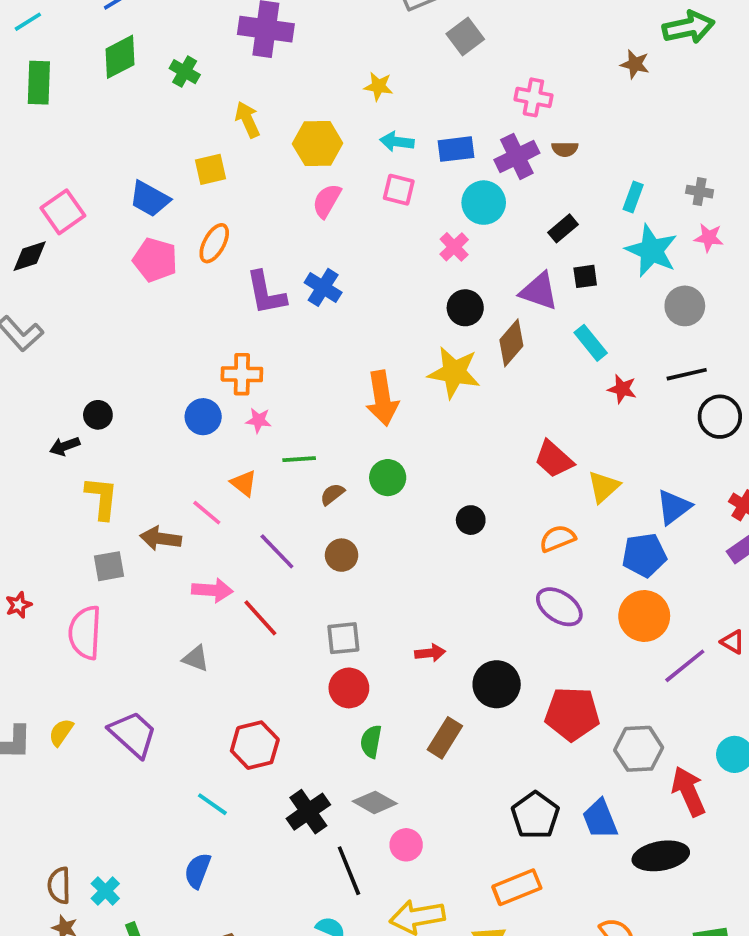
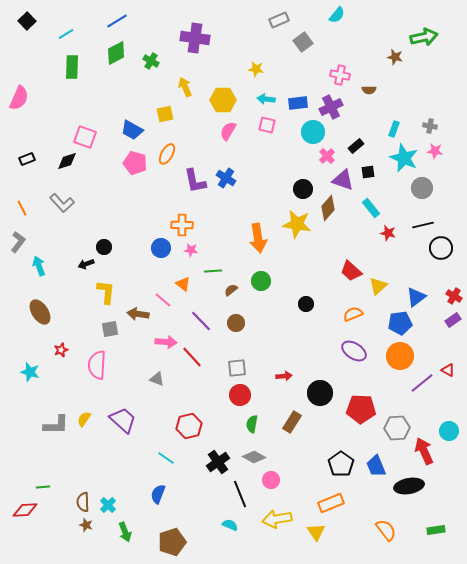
brown semicircle: (565, 149) -> (369, 90), moved
pink square: (63, 212) -> (85, 137), turned -35
pink cross: (454, 247) -> (327, 156), moved

